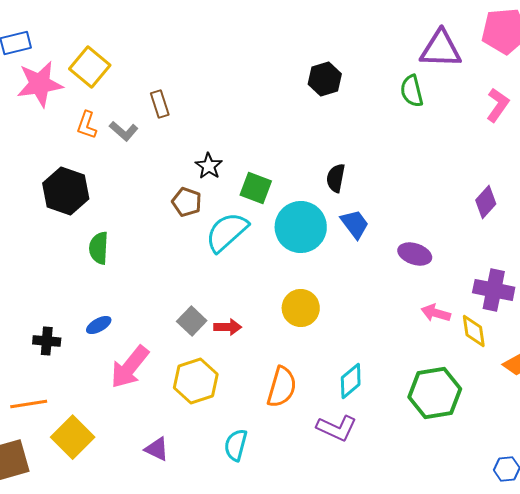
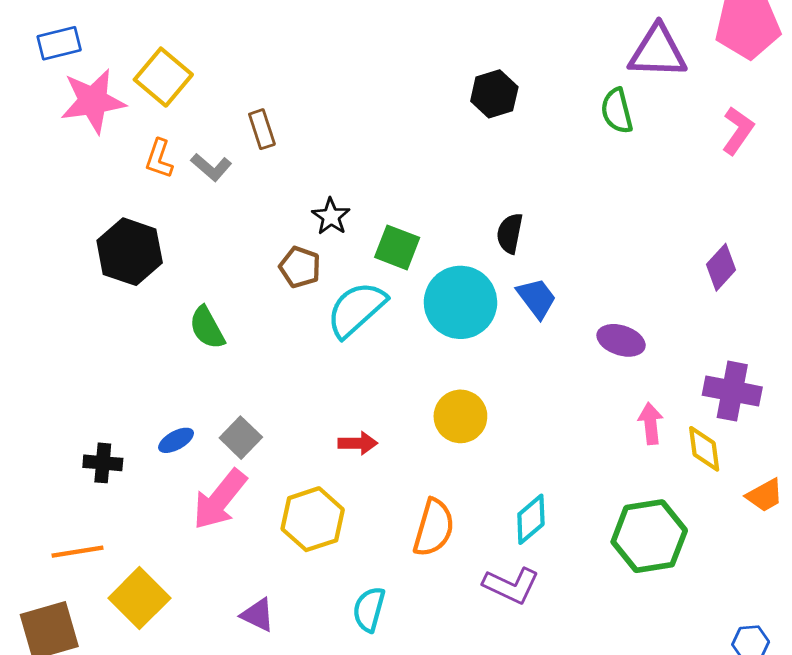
green semicircle: (99, 248) -> (207, 328), moved, turned -32
pink arrow: (436, 313) -> (651, 423), turned 68
gray square: (192, 321) -> (241, 438), moved

